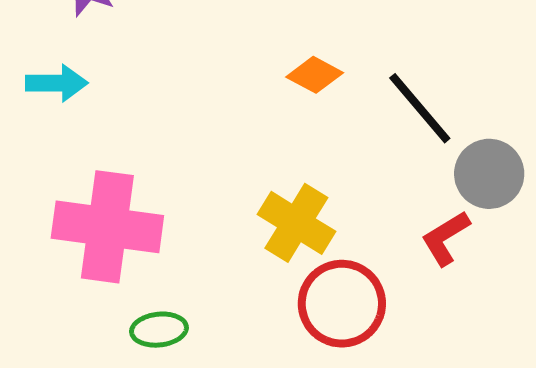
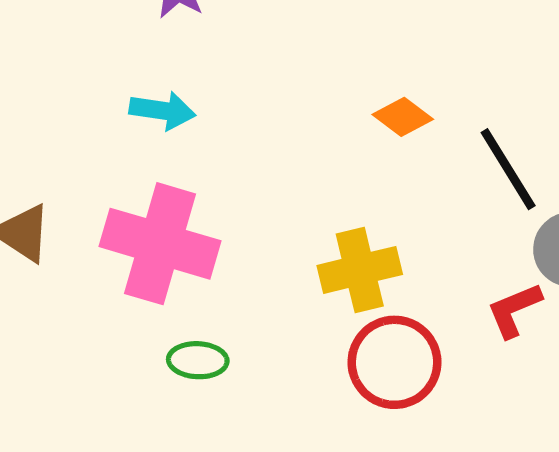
cyan arrow: (57, 83) -> (162, 111), moved
yellow cross: (296, 223) -> (360, 270), turned 36

